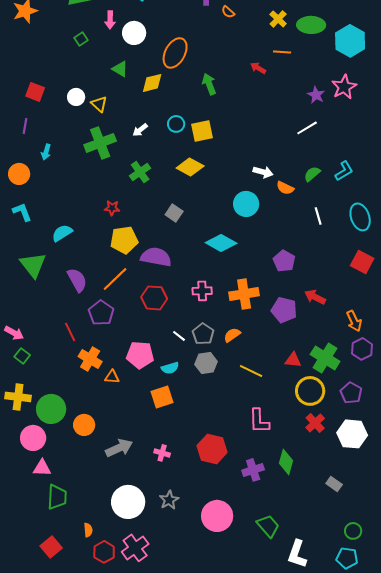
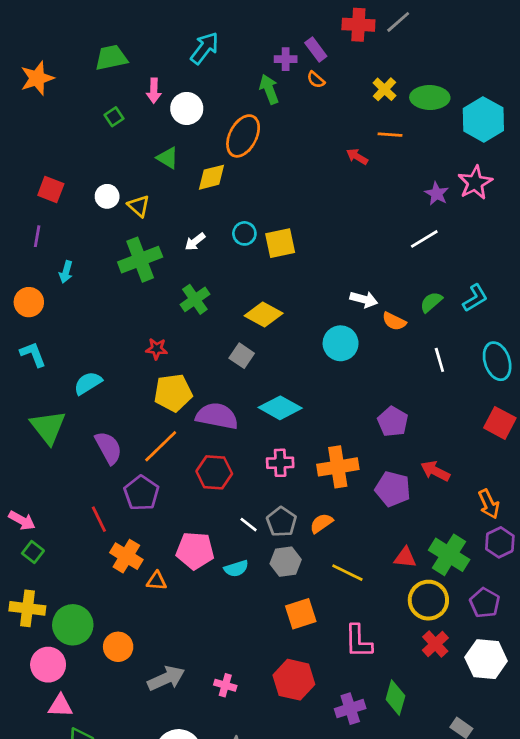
green arrow: (209, 84) -> (269, 89), moved
yellow diamond: (190, 167) -> (264, 314), moved
cyan diamond: (221, 243) -> (280, 408), moved
orange square: (162, 397) -> (301, 614), moved

